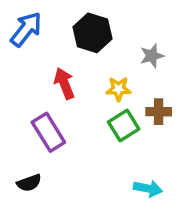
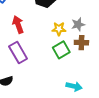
gray star: (152, 56) -> (78, 24), moved
red arrow: (64, 83) -> (18, 24), moved

